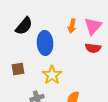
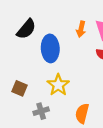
brown square: (18, 69) -> (19, 88), moved, turned 32

